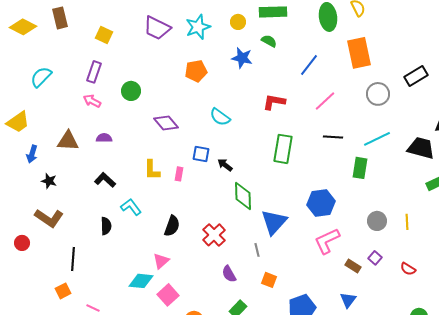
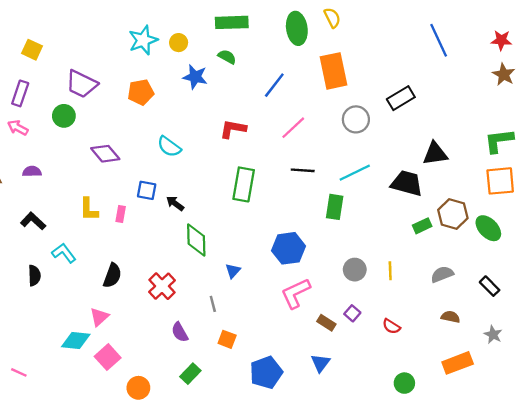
yellow circle: (238, 22) -> (179, 43), moved
purple trapezoid: (157, 28) -> (82, 84), moved
blue triangle: (274, 222) -> (233, 271), size x0.5

